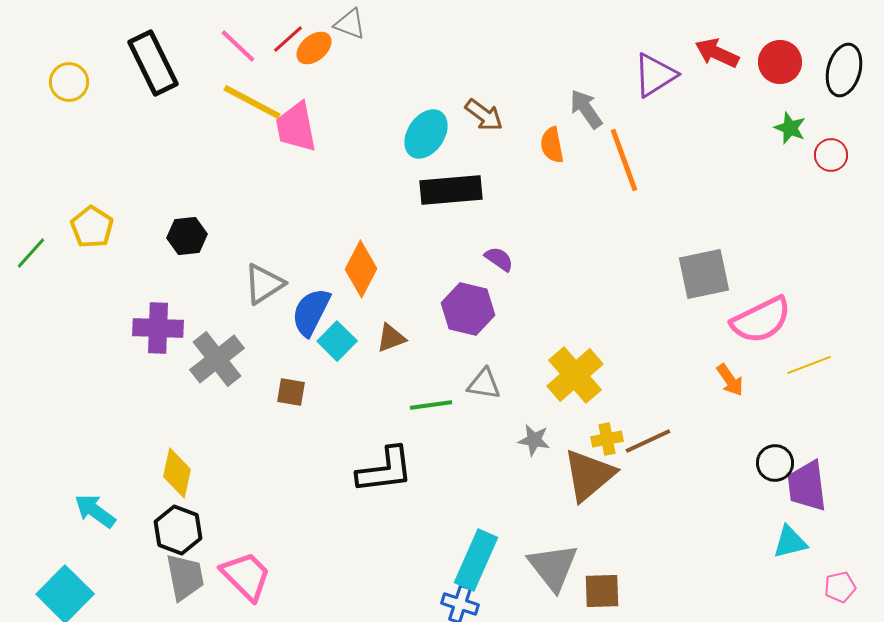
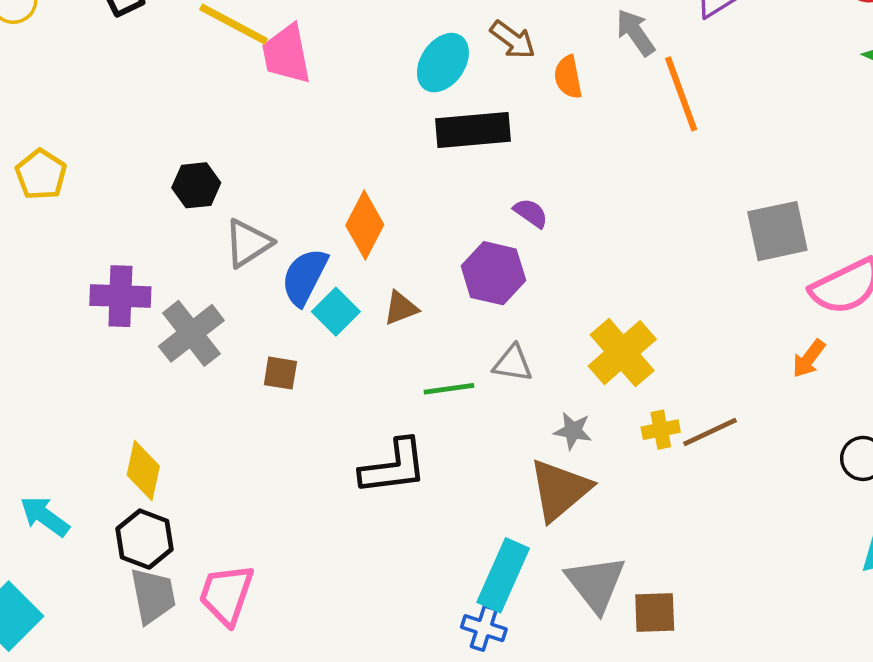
orange semicircle: (552, 145) -> (568, 77), moved
black hexagon: (187, 236) -> (196, 185), moved
orange arrow: (730, 380) -> (809, 359), turned 72
brown triangle: (589, 475) -> (560, 490), moved
pink trapezoid: (246, 576) -> (226, 594), turned -116

